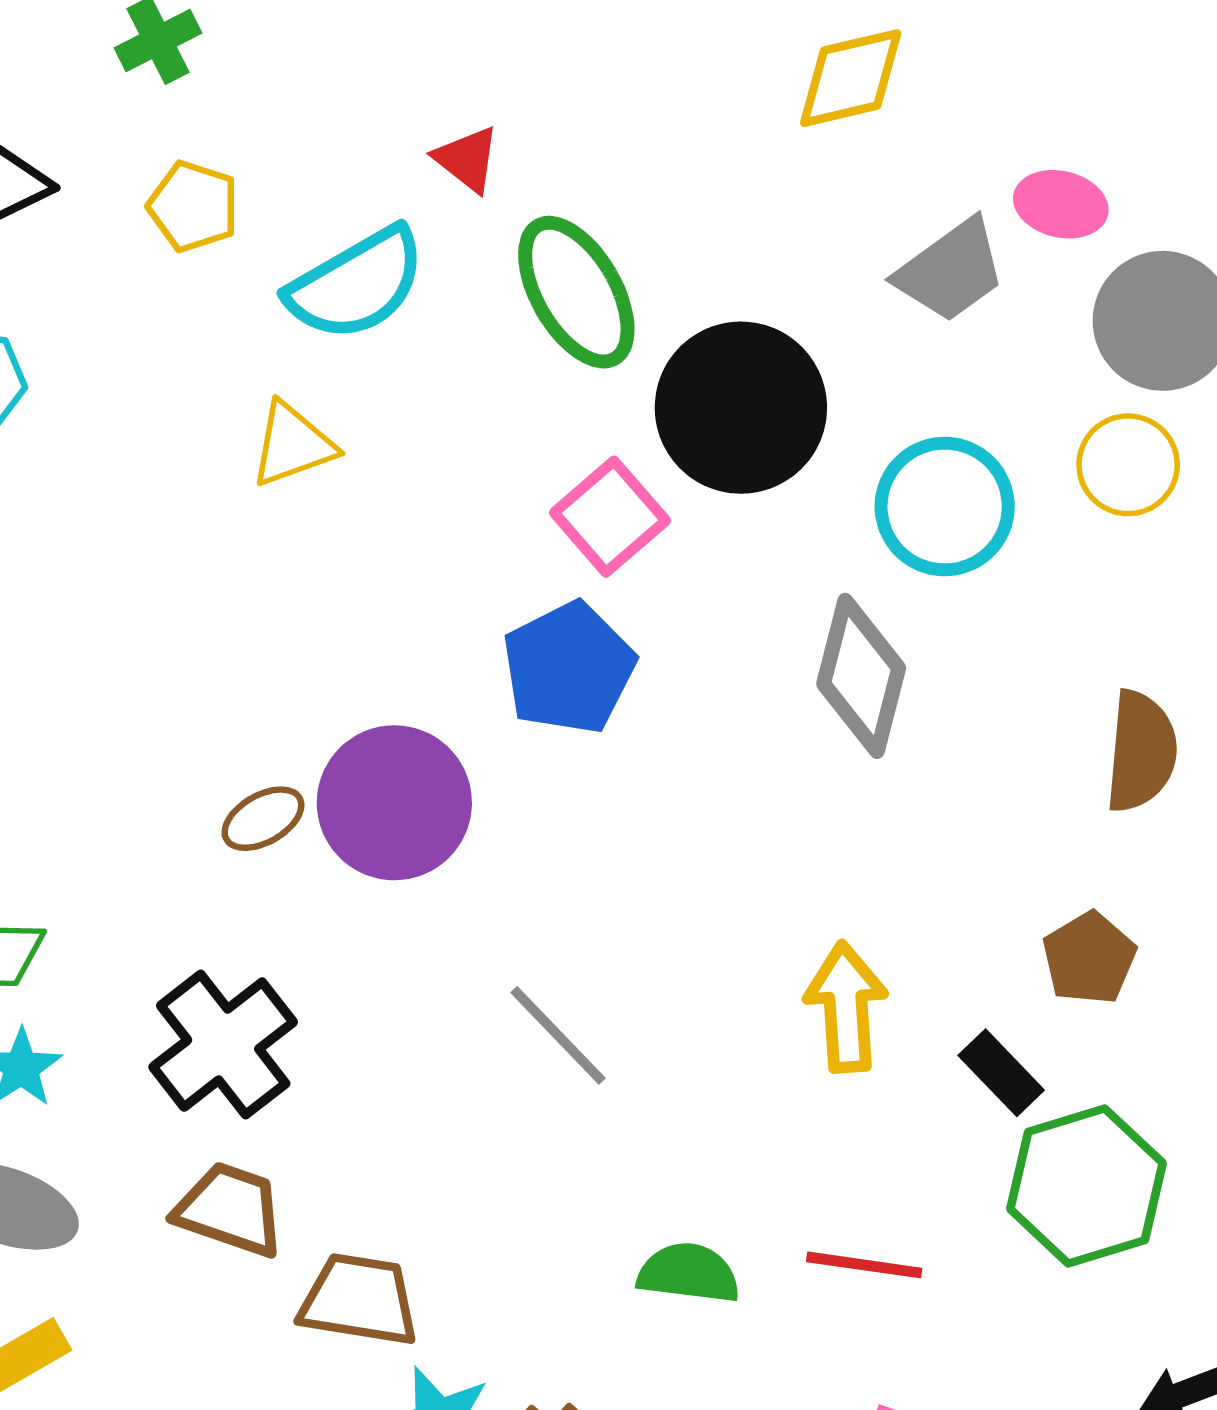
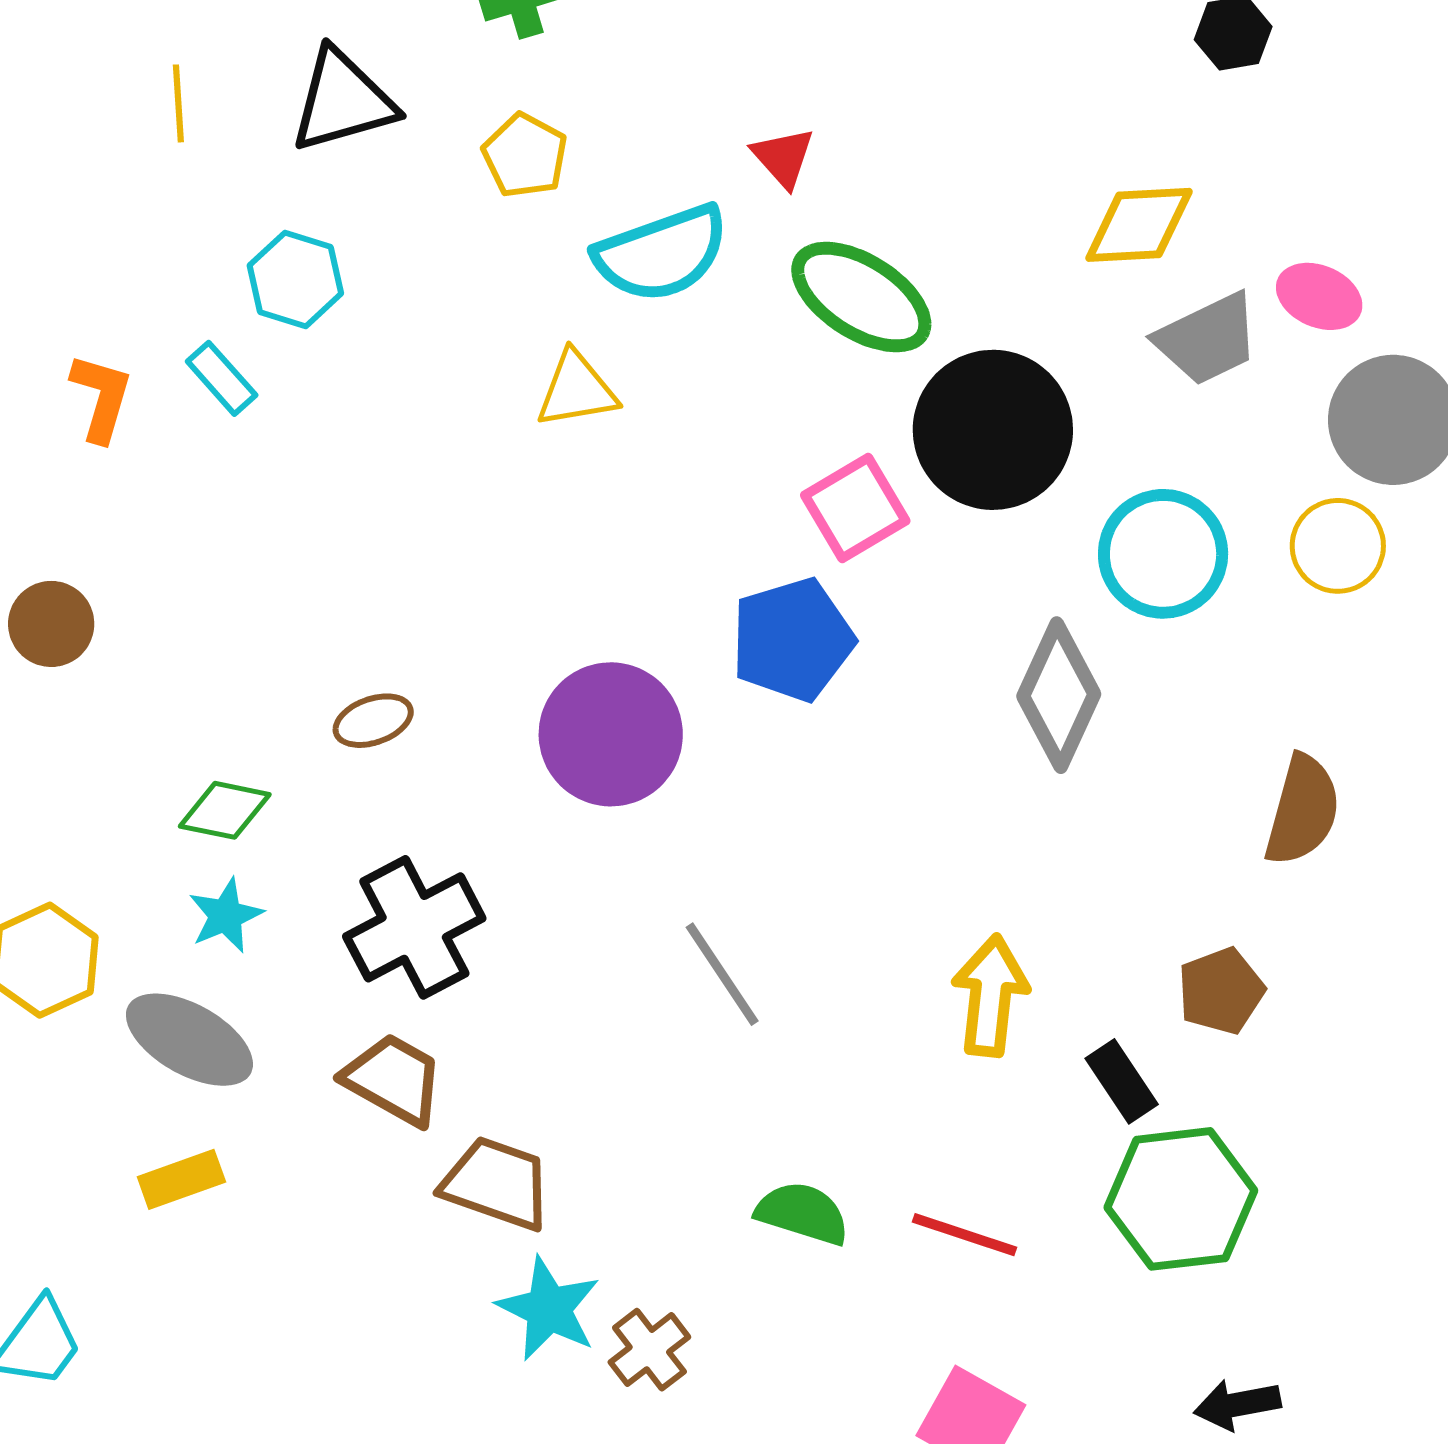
yellow diamond: (851, 78) -> (1139, 225), moved
green ellipse: (576, 292) -> (861, 297), turned -38
brown ellipse: (263, 819) -> (373, 721), moved

